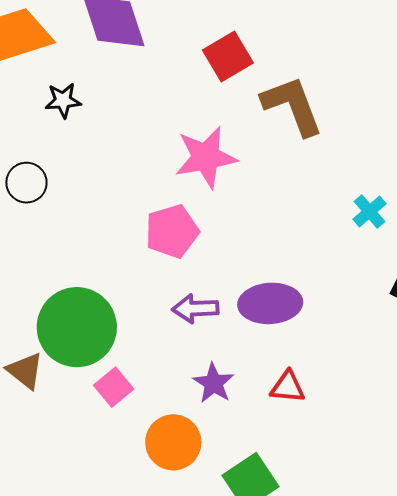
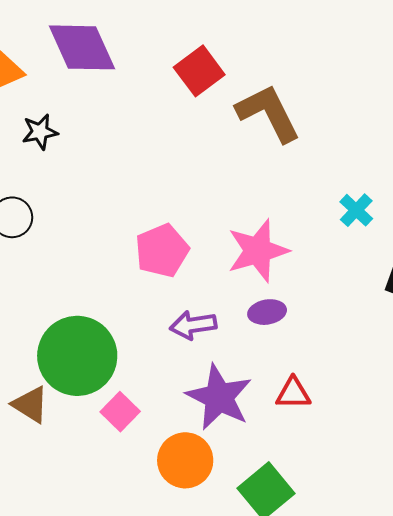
pink star: (206, 157) -> (258, 251), moved
purple ellipse: (270, 303) -> (267, 312), size x0.6
purple star: (214, 383) -> (219, 397), size x1.6

